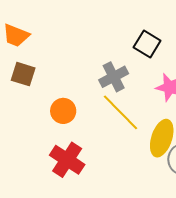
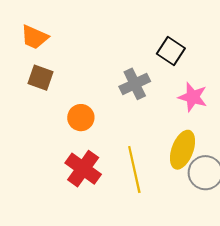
yellow line: (120, 112) -> (134, 170), moved, turned 30

